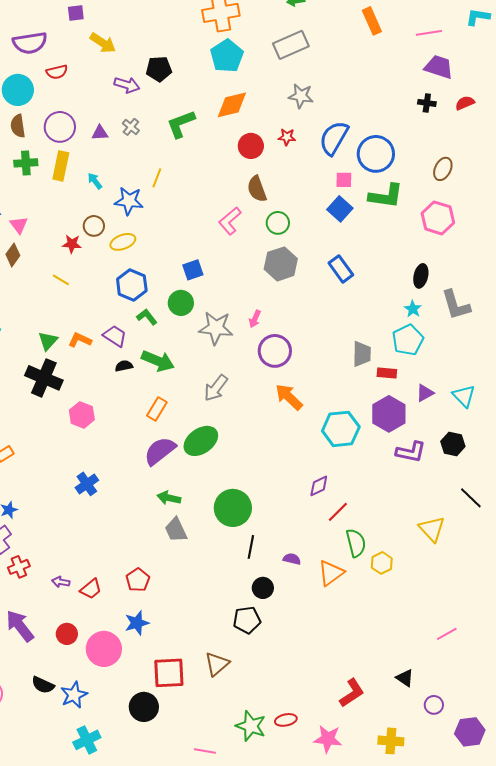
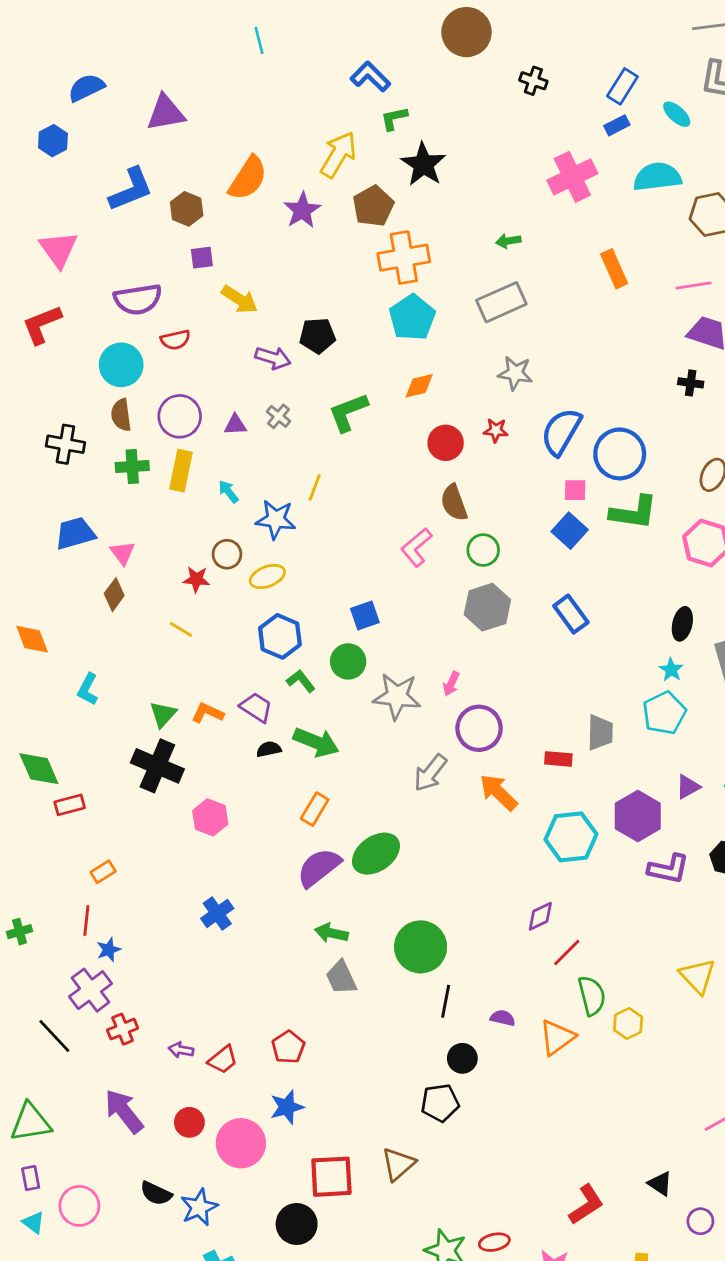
orange diamond: (232, 105) -> (419, 386), size x0.7
red rectangle: (387, 373) -> (558, 759), moved
gray arrow: (216, 388) -> (430, 773), moved

